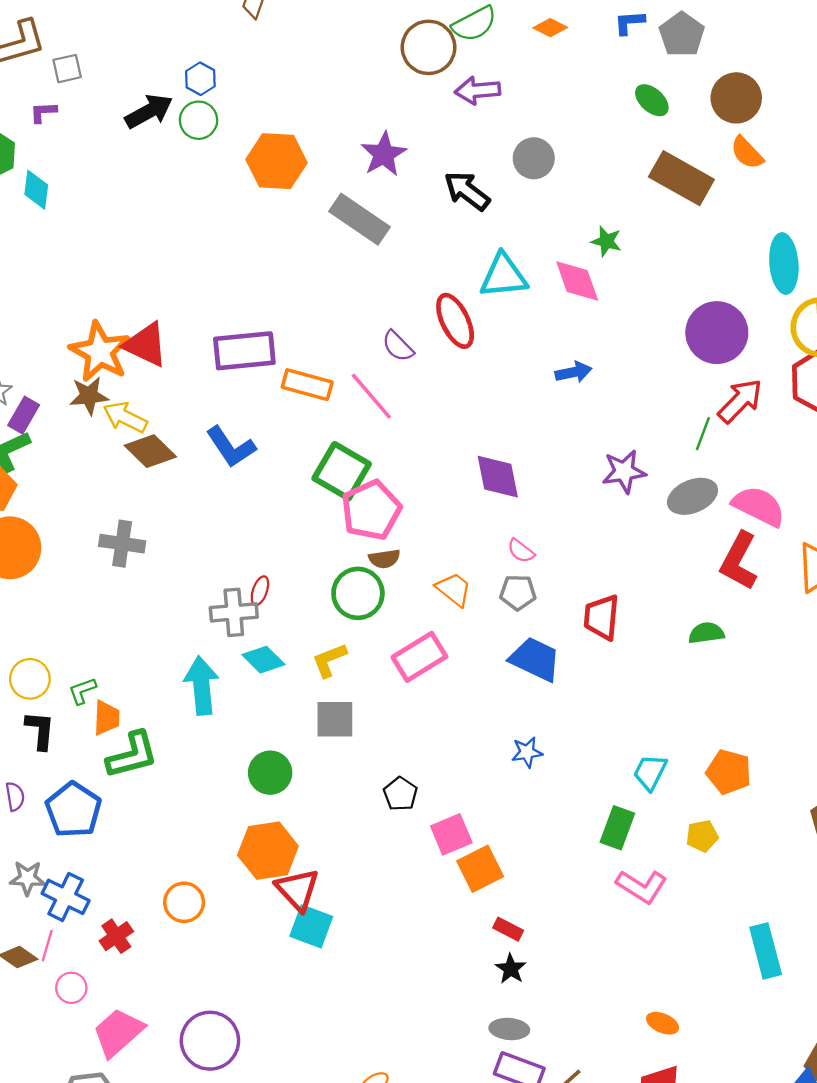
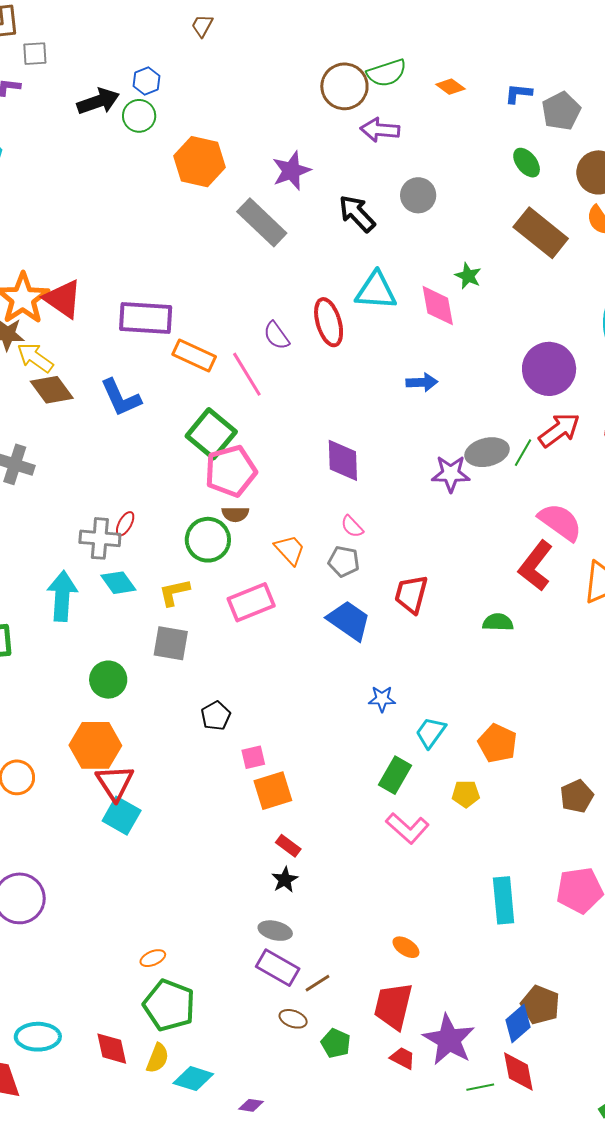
gray ellipse: (692, 496) -> (487, 452), moved
blue star: (527, 752) -> (382, 699), moved
pink square: (451, 834) -> (253, 757), size x0.7

